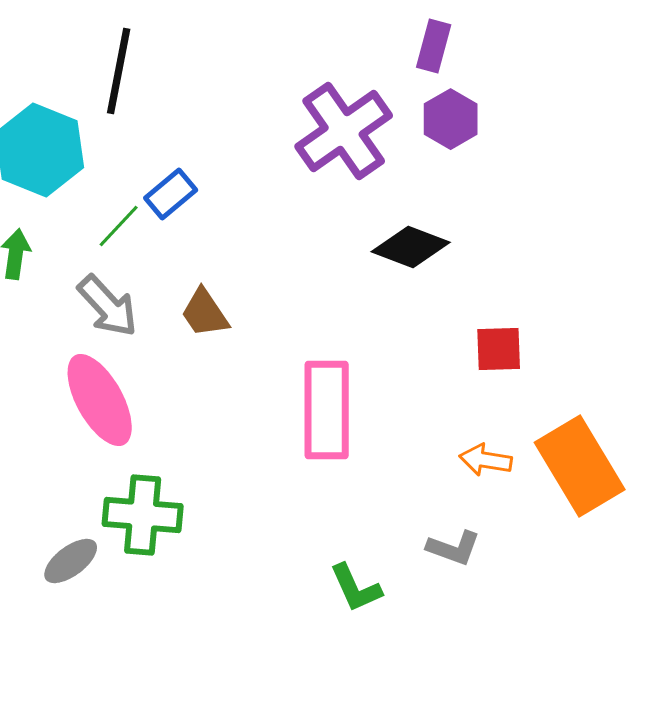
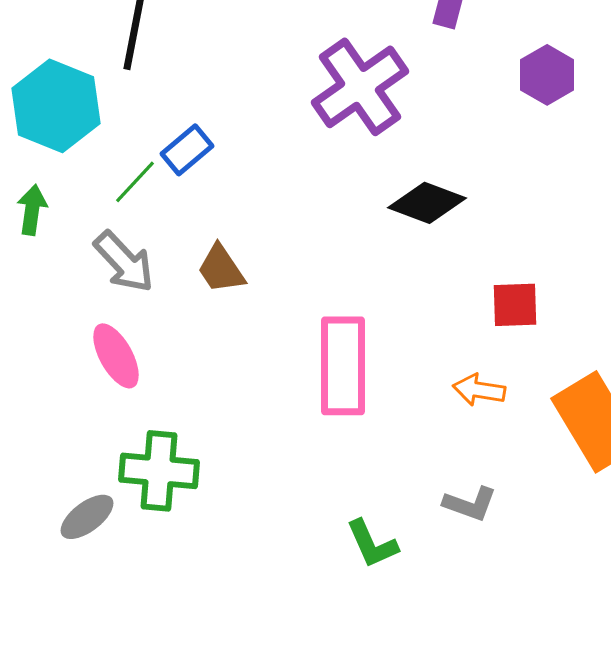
purple hexagon: (451, 119) -> (547, 75), moved
pink ellipse: (100, 400) -> (116, 356), size x0.7
orange arrow: (486, 460) -> (479, 390), moved

